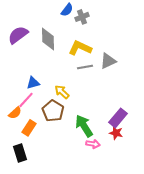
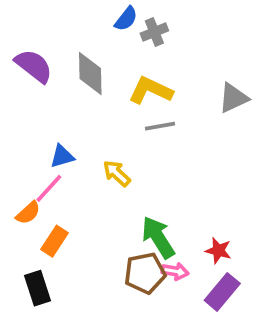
purple semicircle: (18, 35) -> (34, 66), turned 75
gray triangle: (108, 61) -> (233, 98), moved
brown pentagon: (53, 111) -> (145, 273), moved, turned 30
purple rectangle: (118, 118) -> (222, 292), moved

